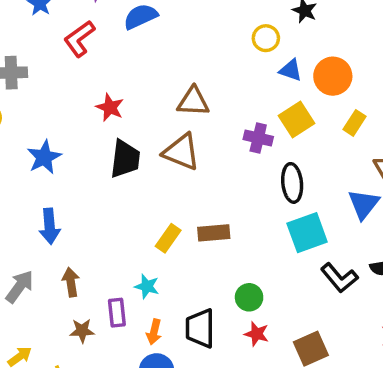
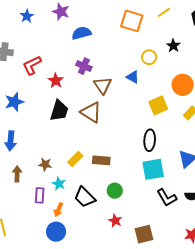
red L-shape: (79, 39) -> (32, 65), moved
blue triangle: (291, 70) -> (133, 77), moved
brown triangle: (193, 102) -> (103, 85), turned 42
purple cross: (258, 138) -> (84, 66), moved
green circle: (249, 297) -> (115, 191), moved
black trapezoid: (200, 328) -> (85, 197), moved, turned -55
brown star: (82, 331) -> (45, 164), moved

